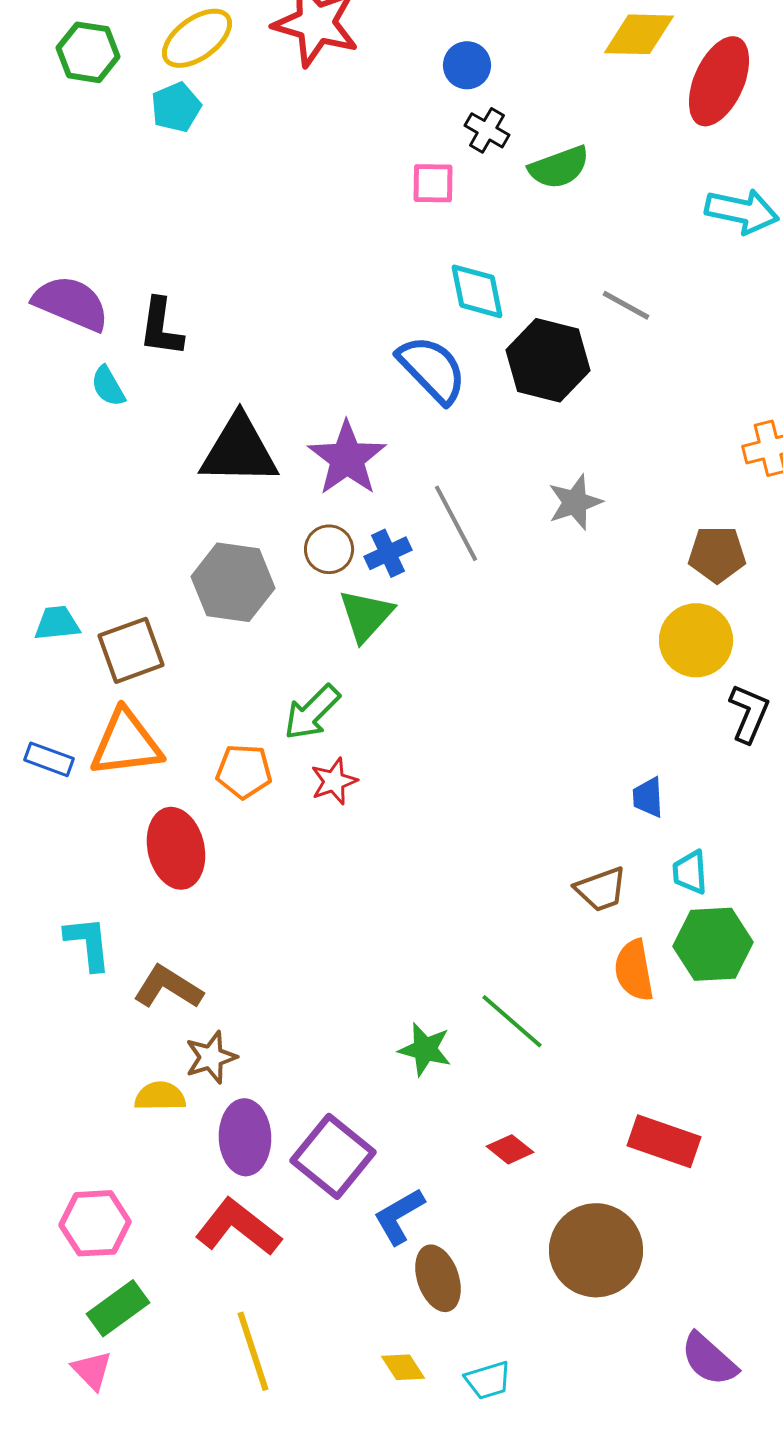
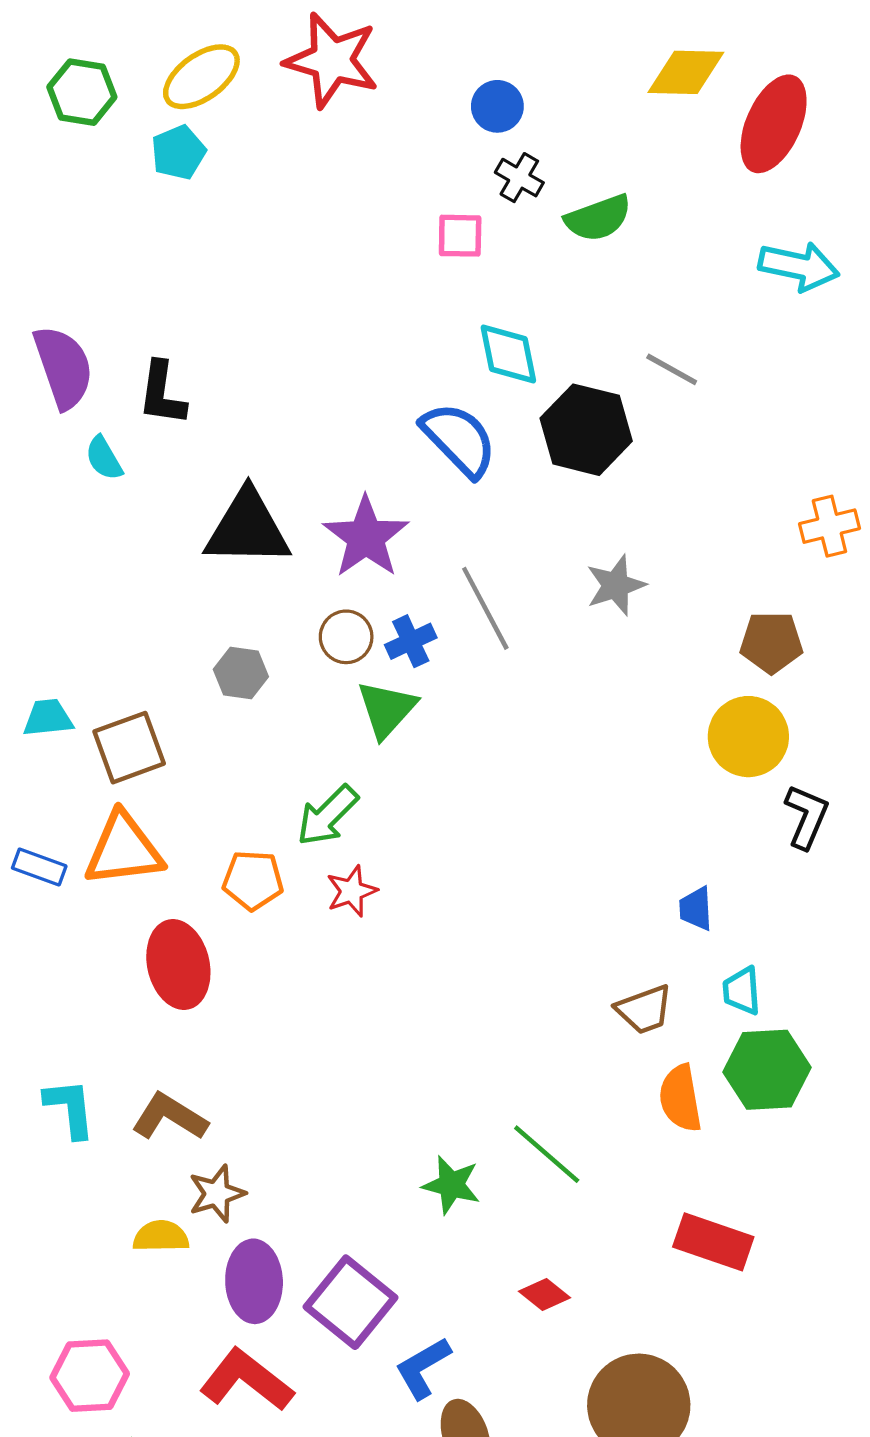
purple semicircle: (71, 303) -> (63, 367), turned 48
gray hexagon: (233, 582) -> (241, 673), size x0.6
cyan L-shape: (88, 943) -> (70, 1108), moved
red rectangle: (664, 1141) -> (713, 1242), moved

